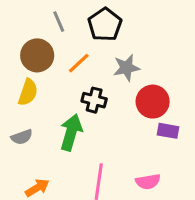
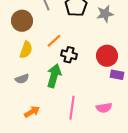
brown circle: (37, 55) -> (22, 21), moved
orange line: (79, 63) -> (54, 41), moved
gray star: (126, 68) -> (105, 14), moved

